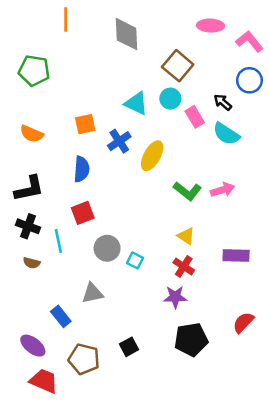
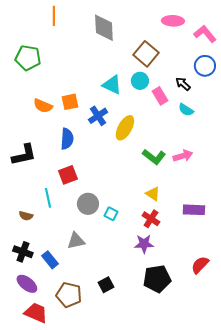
orange semicircle: (32, 134) -> (43, 106), moved
cyan semicircle: (226, 134) -> (186, 110), size x0.7
black cross: (28, 226) -> (23, 252), moved

